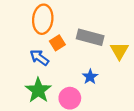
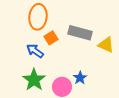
yellow triangle: (119, 51) -> (106, 45), turned -36
blue star: (90, 77) -> (80, 78), moved

